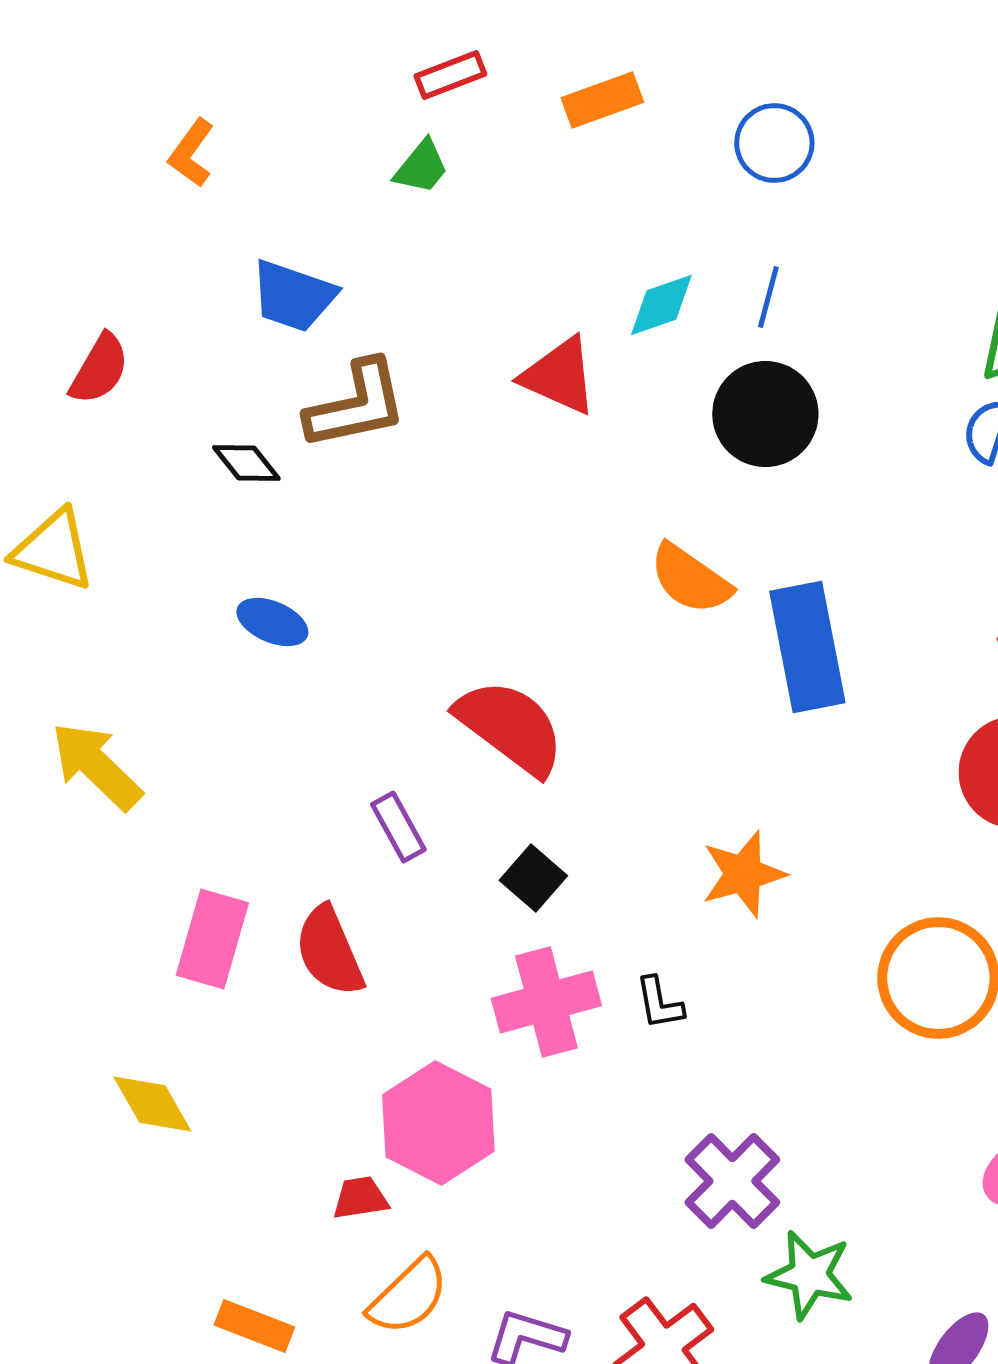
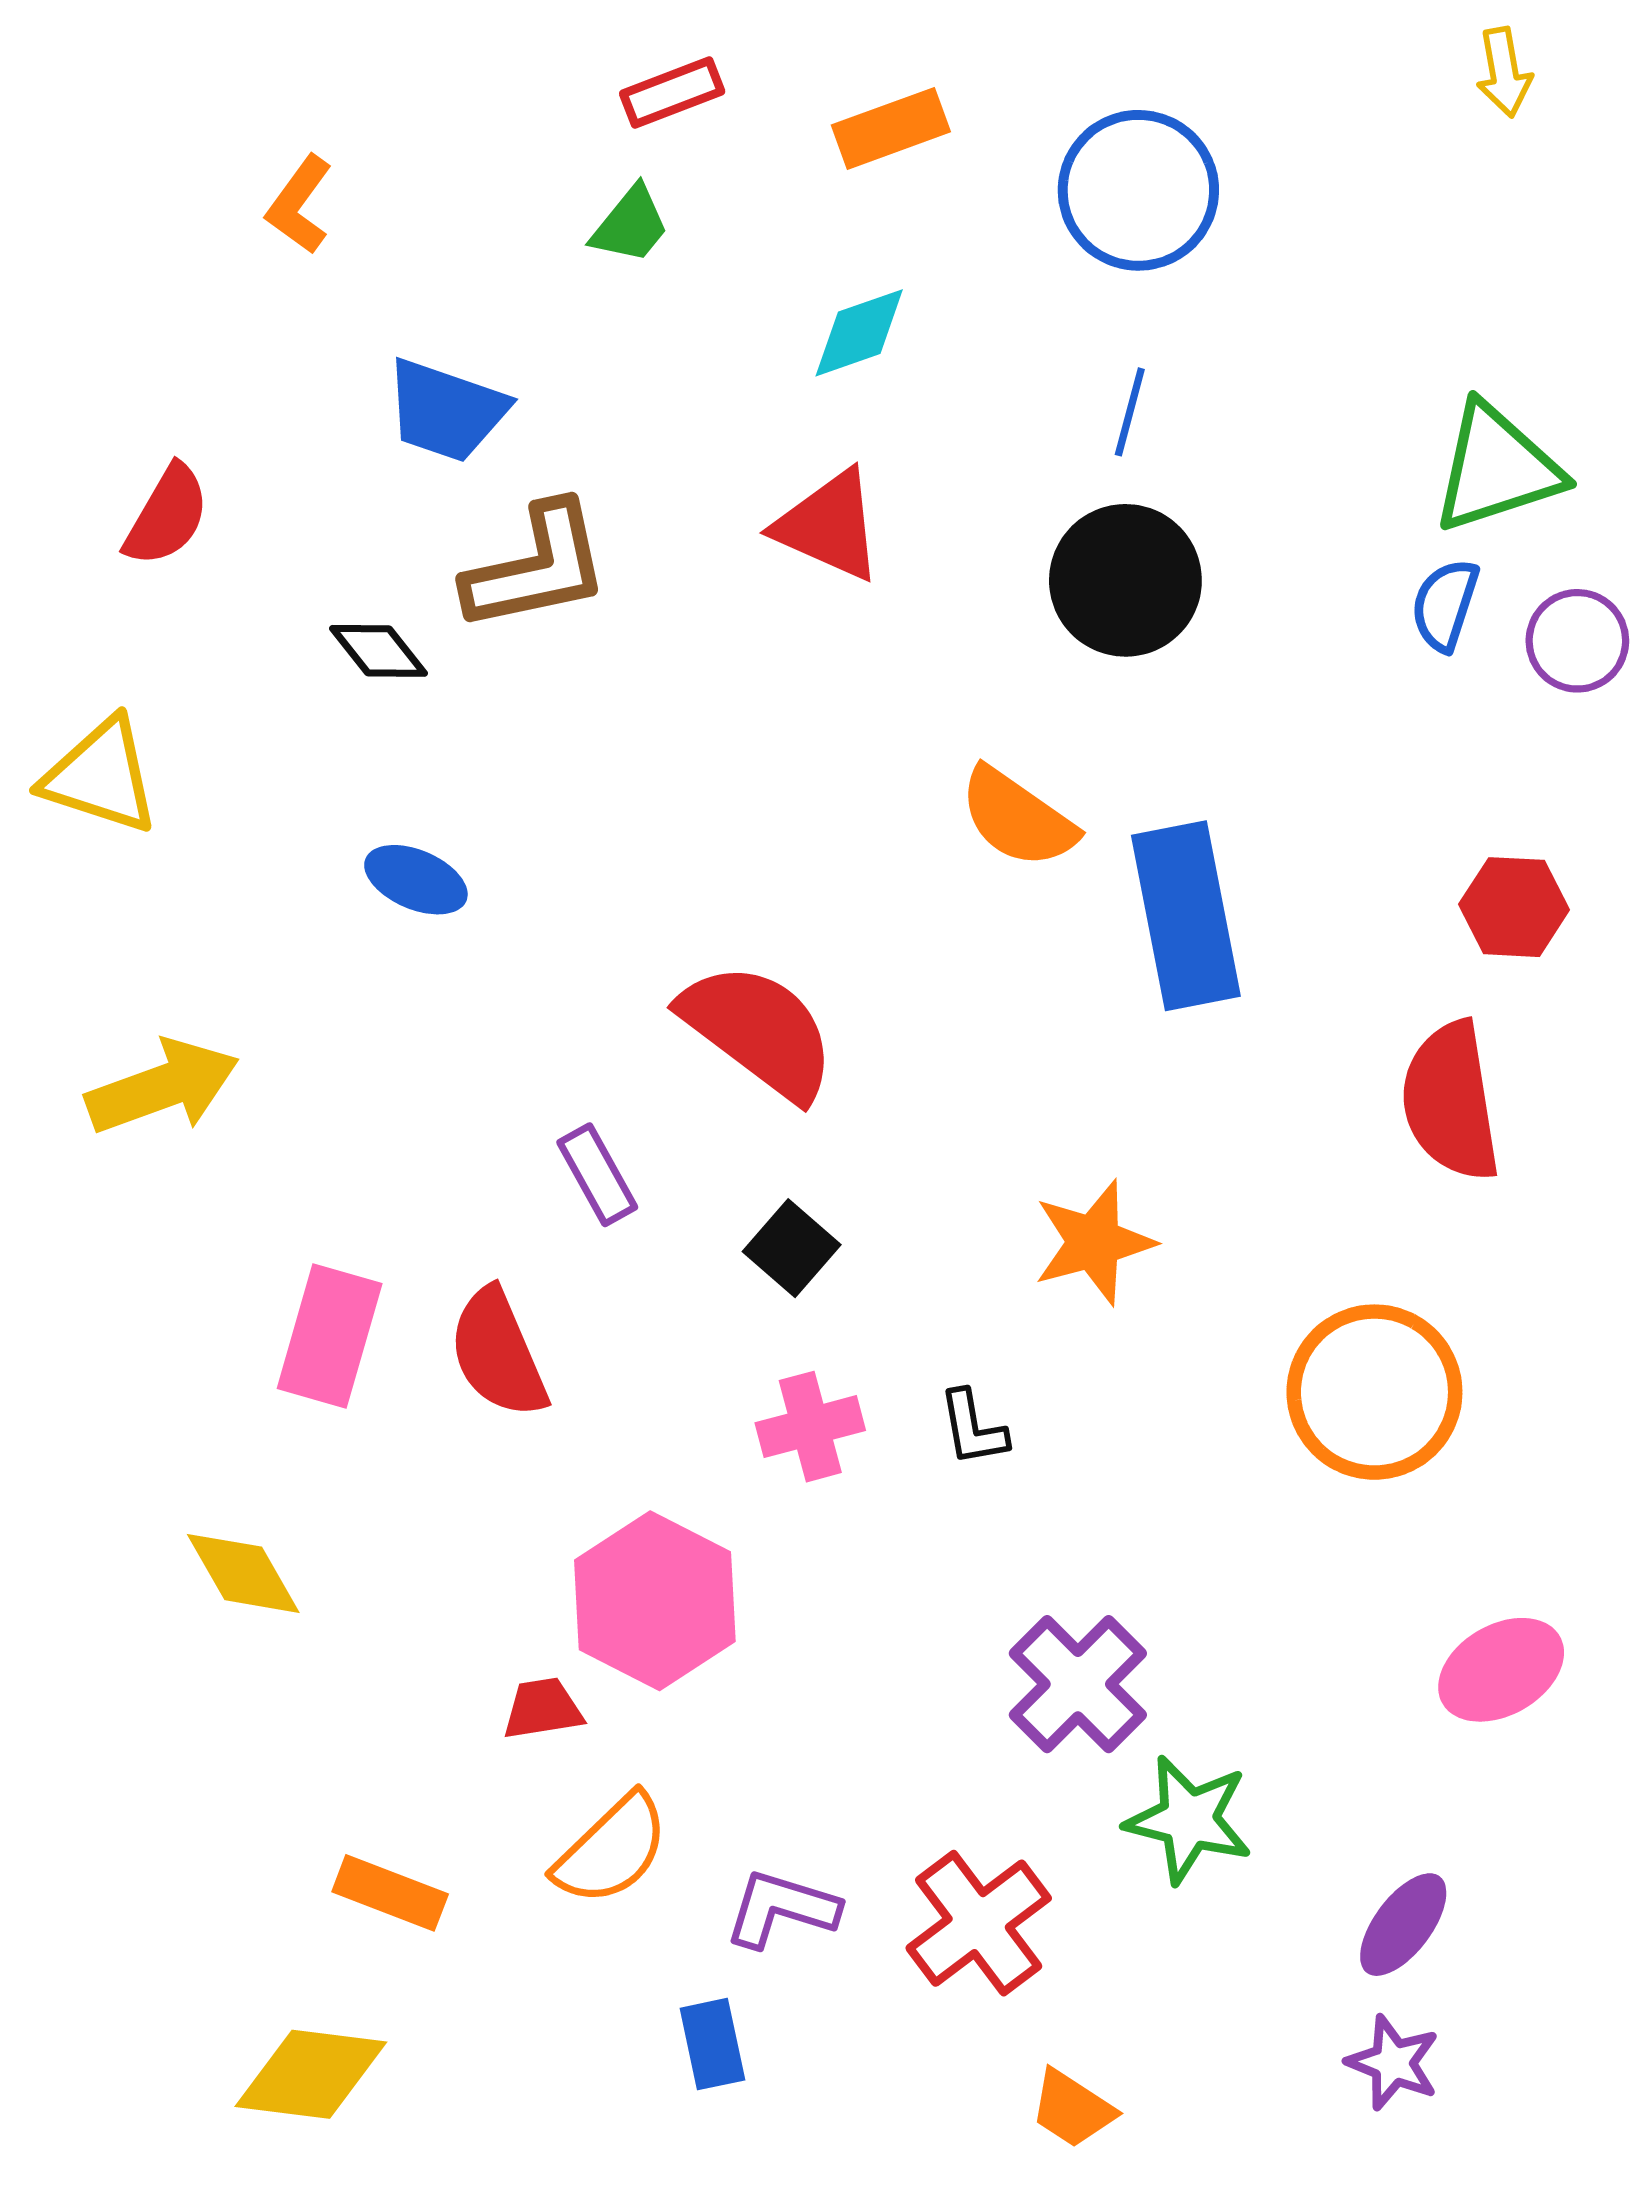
blue circle: (774, 143) -> (1138, 190), size x1.4
cyan diamond: (661, 305) -> (859, 333), moved
yellow arrow: (96, 766) -> (163, 1087), turned 116
pink cross: (546, 1002) -> (810, 1427), size x0.7

